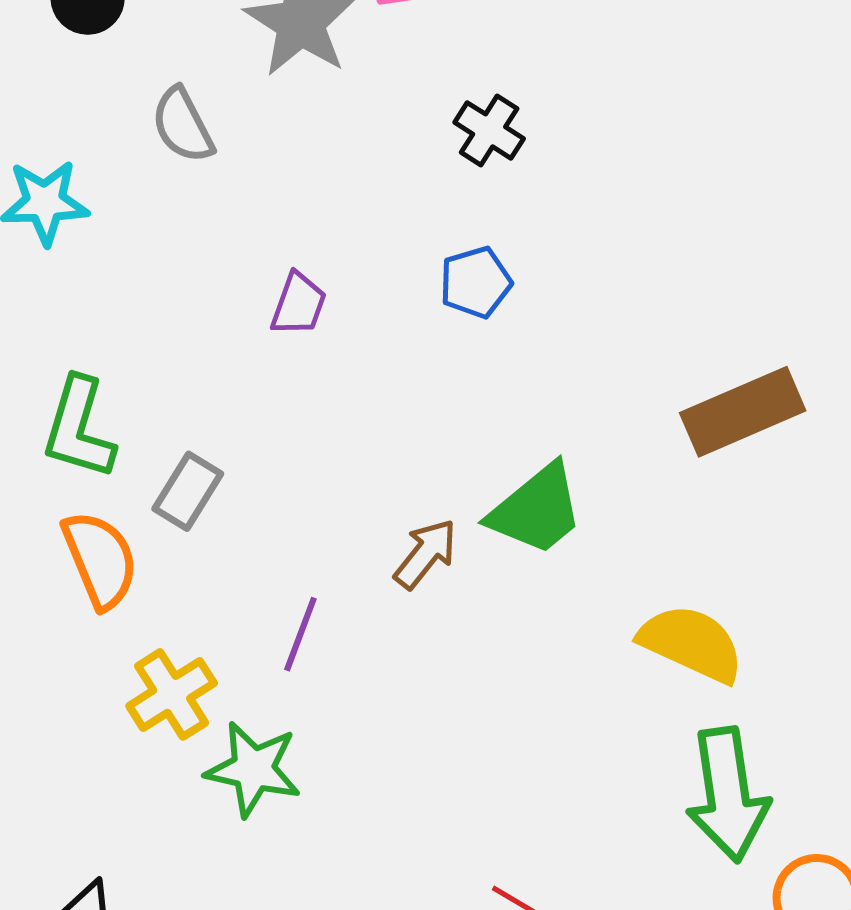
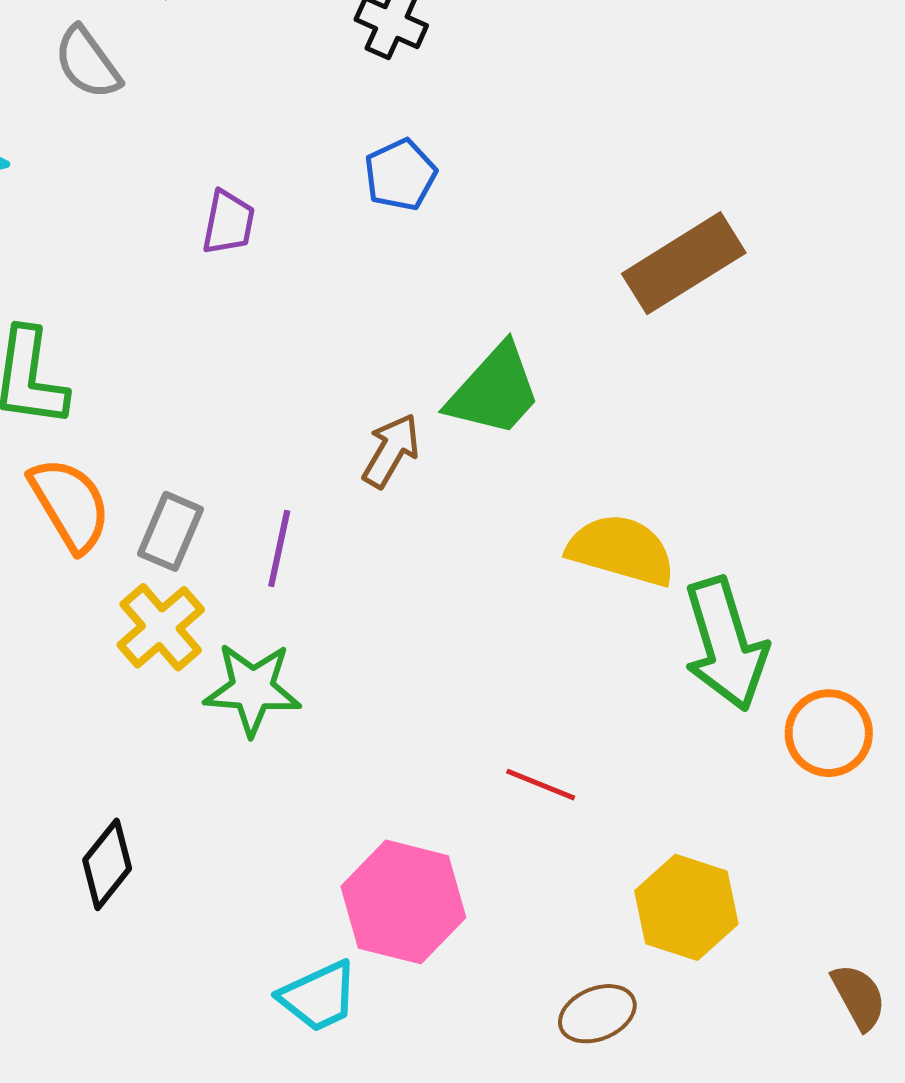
gray rectangle: (188, 491) -> (171, 531), moved
yellow semicircle: (691, 643) -> (621, 550), moved

